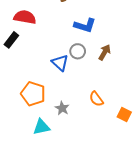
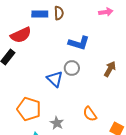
red semicircle: (25, 17) -> (21, 35), turned 145
brown arrow: (105, 52) -> (110, 69), moved

